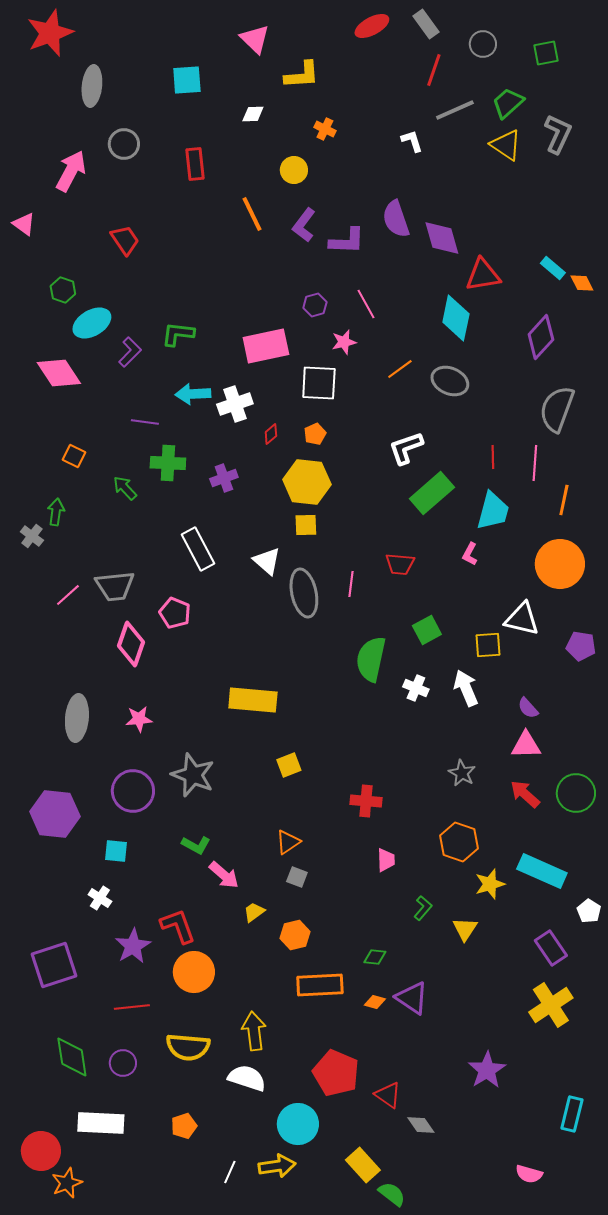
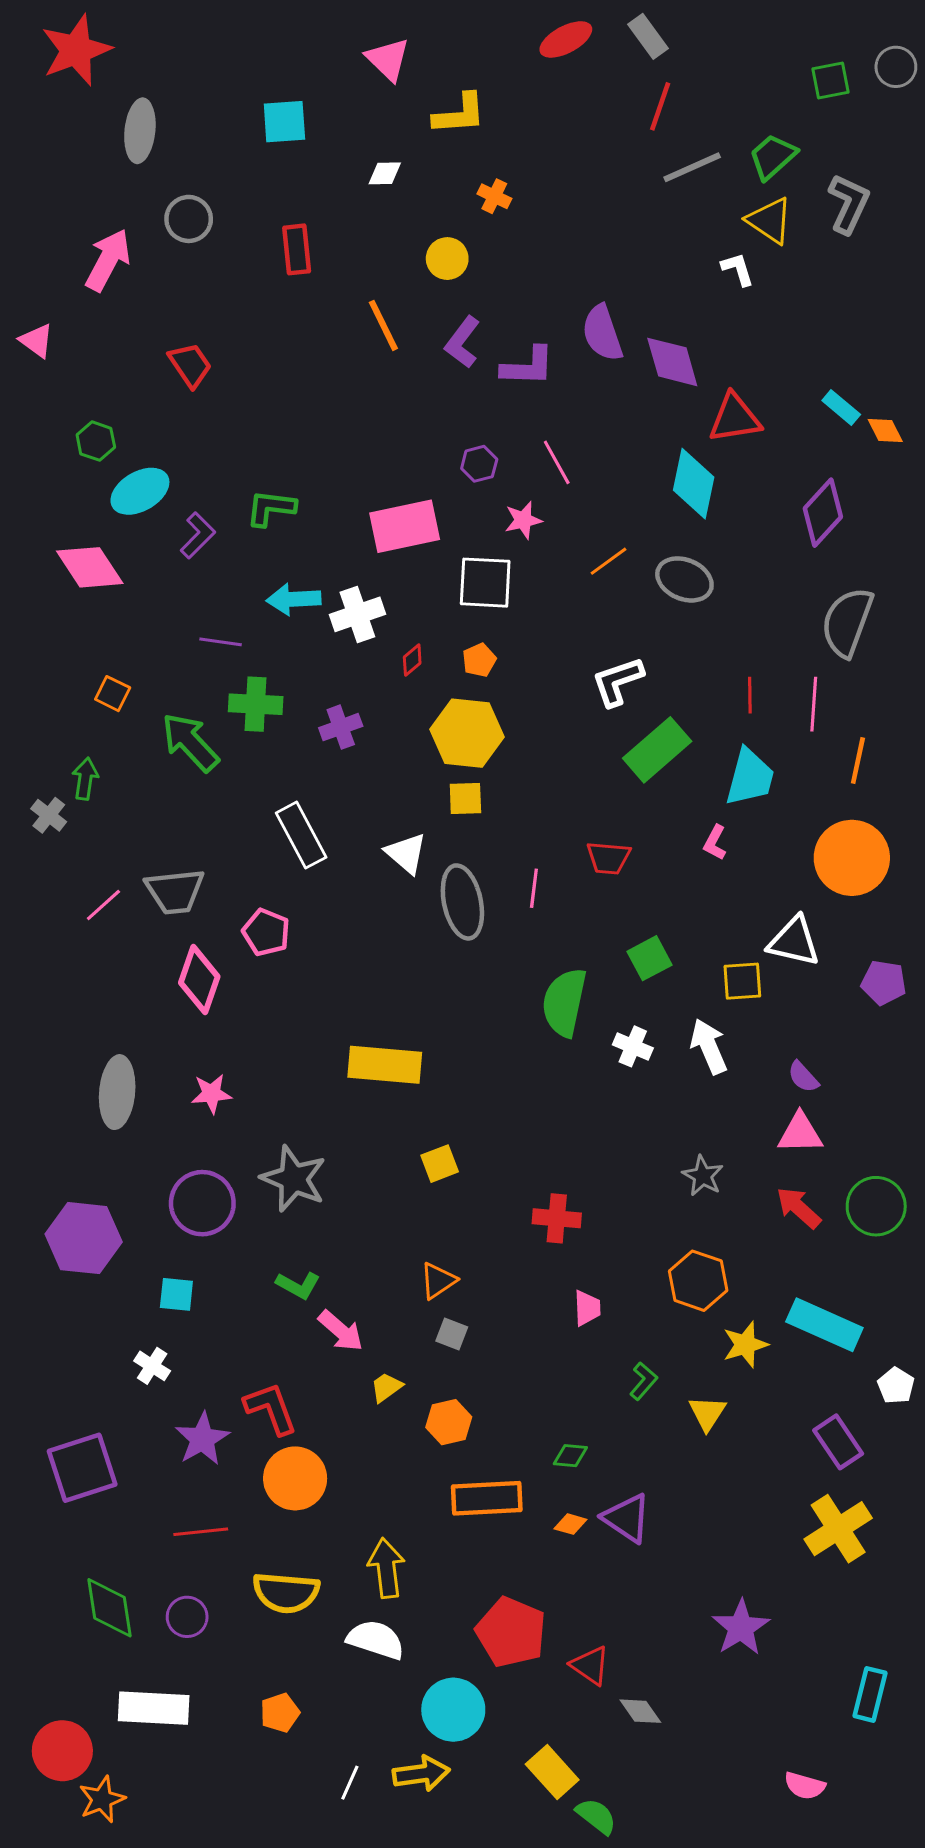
gray circle: (483, 44) -> (896, 67), moved
white L-shape: (412, 141) -> (738, 269), moved
green arrow: (125, 488) -> (190, 742), size x1.6

